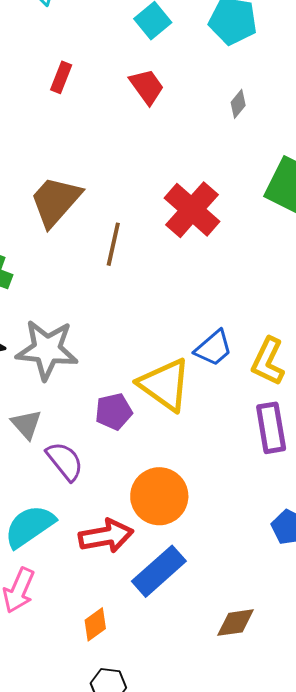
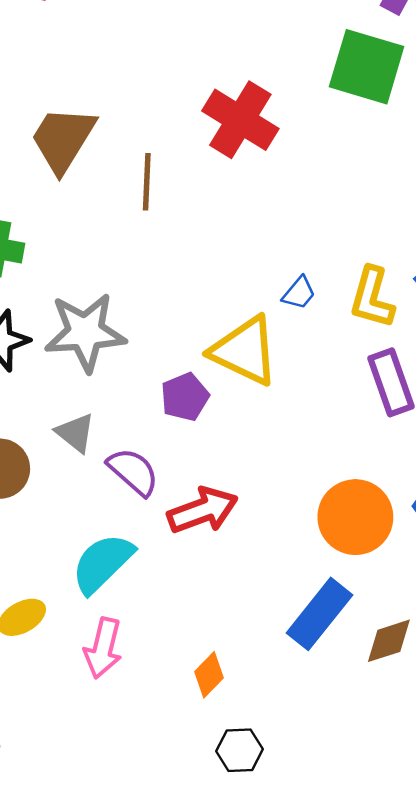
blue trapezoid: (213, 348) -> (299, 293), size x0.7
orange circle: (159, 496) -> (355, 517), moved
red arrow: (106, 536) -> (203, 510), moved
blue rectangle: (159, 571) -> (320, 614), moved

